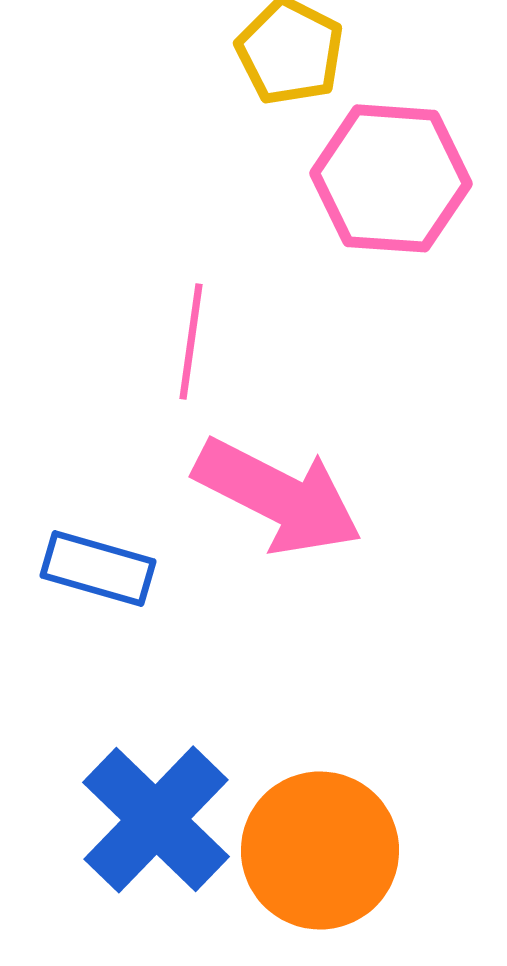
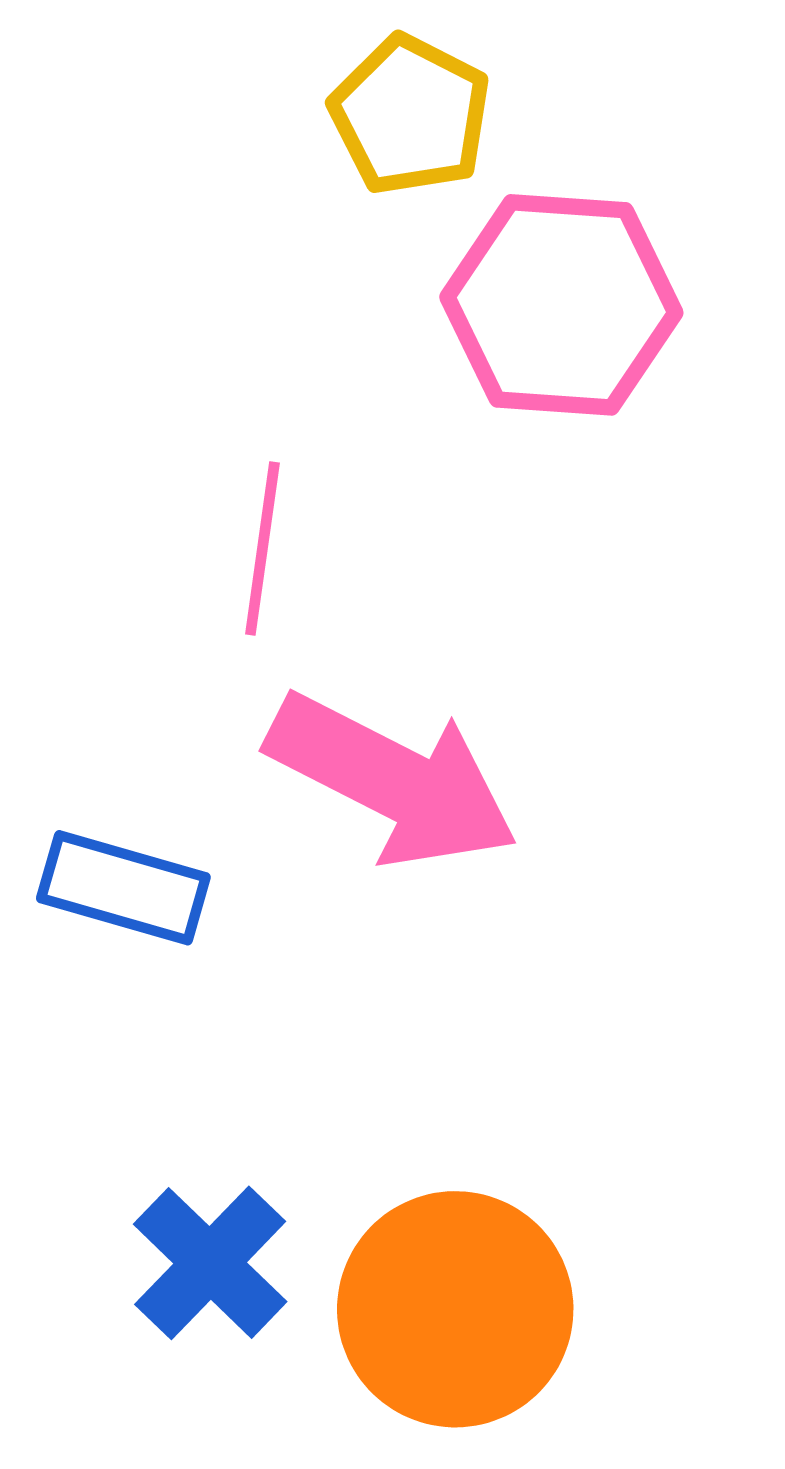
blue cross: (156, 819) -> (210, 1263), size x0.7

